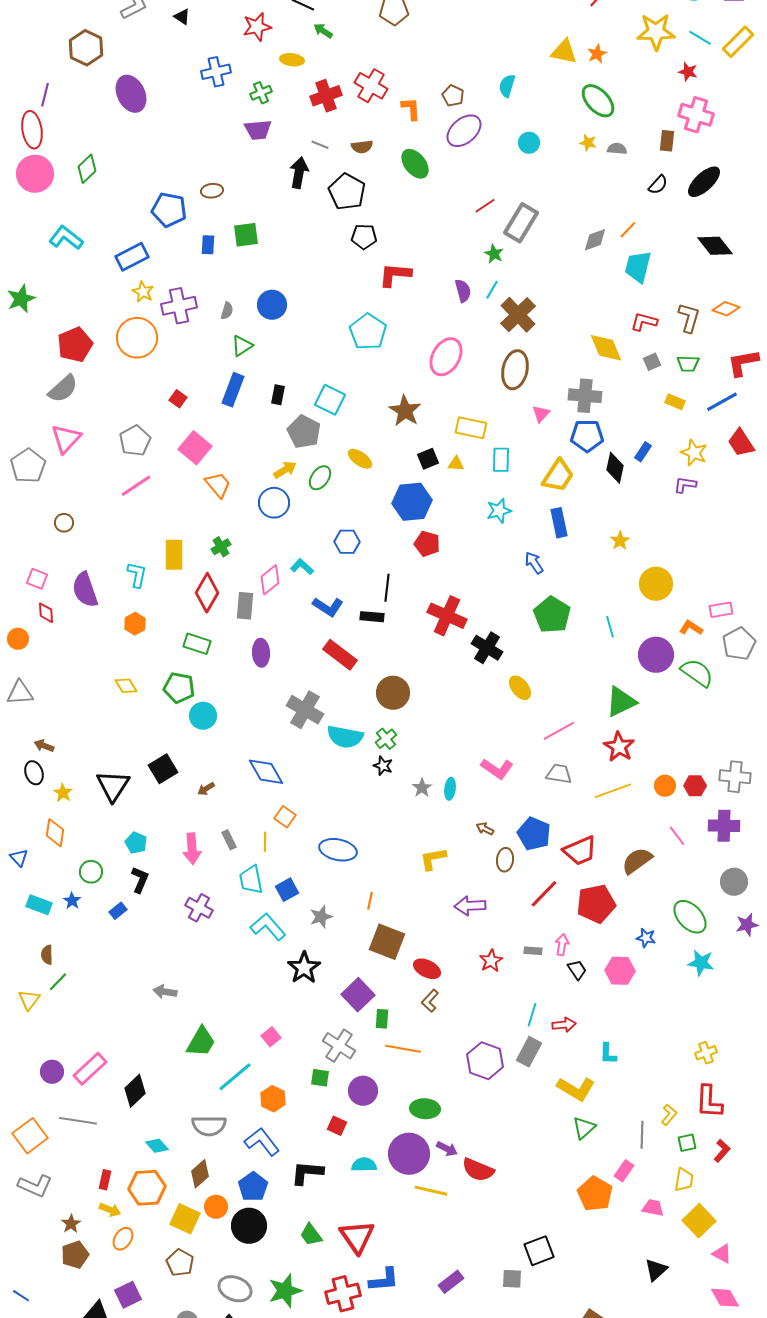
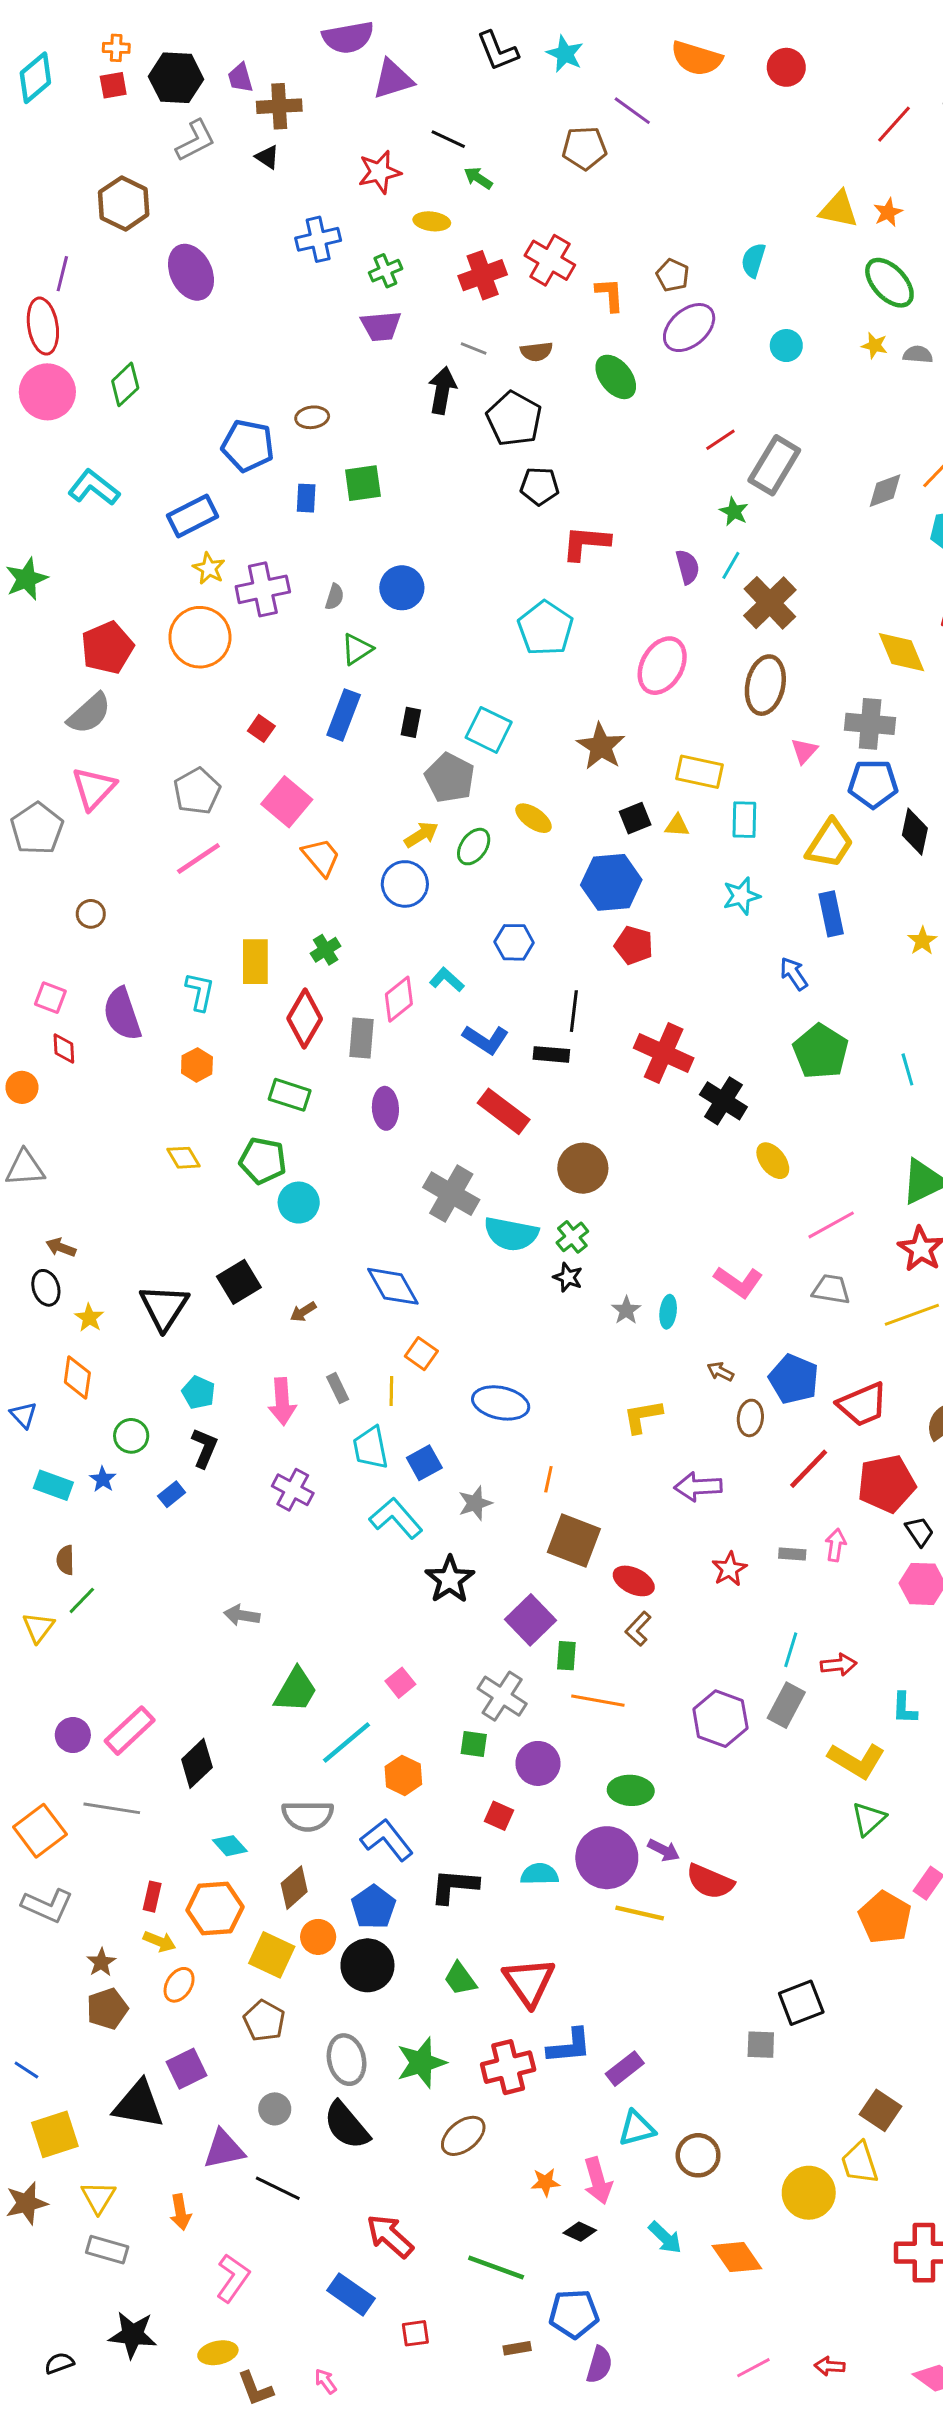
black trapezoid: (577, 970) -> (919, 1532), moved
purple rectangle: (451, 1282) -> (625, 2069), moved
gray ellipse: (235, 1289) -> (347, 2060), turned 56

